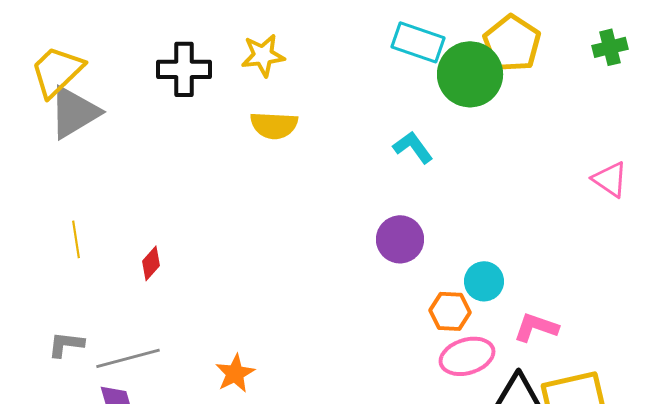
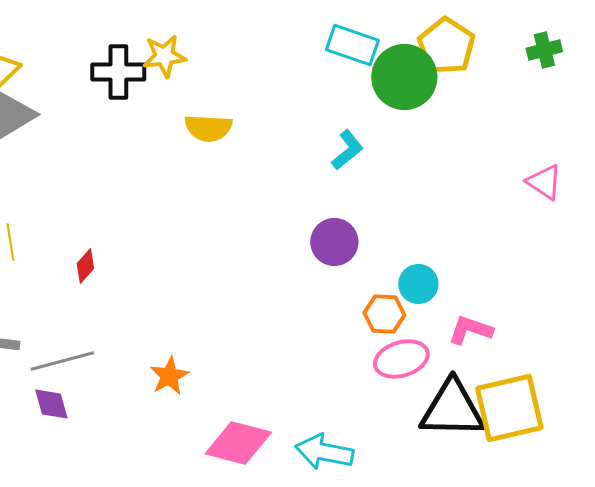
yellow star: (263, 55) -> (164, 56), moved
cyan L-shape: (413, 147) -> (347, 150), turned 87

